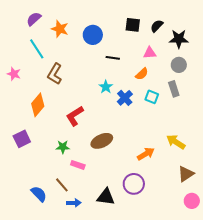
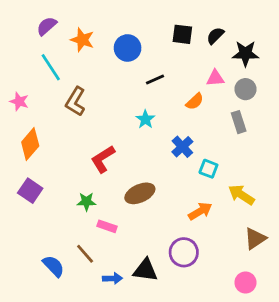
pink triangle: (150, 53) -> (215, 78), moved
black line: (113, 58) -> (155, 80), turned -32
cyan square: (152, 97) -> (208, 169), moved
blue cross: (125, 98) -> (182, 147), moved
orange diamond: (38, 105) -> (30, 144), moved
purple square: (22, 139) -> (30, 191), turned -30
pink circle: (192, 201) -> (245, 283), moved
blue arrow: (74, 203) -> (112, 278), moved

